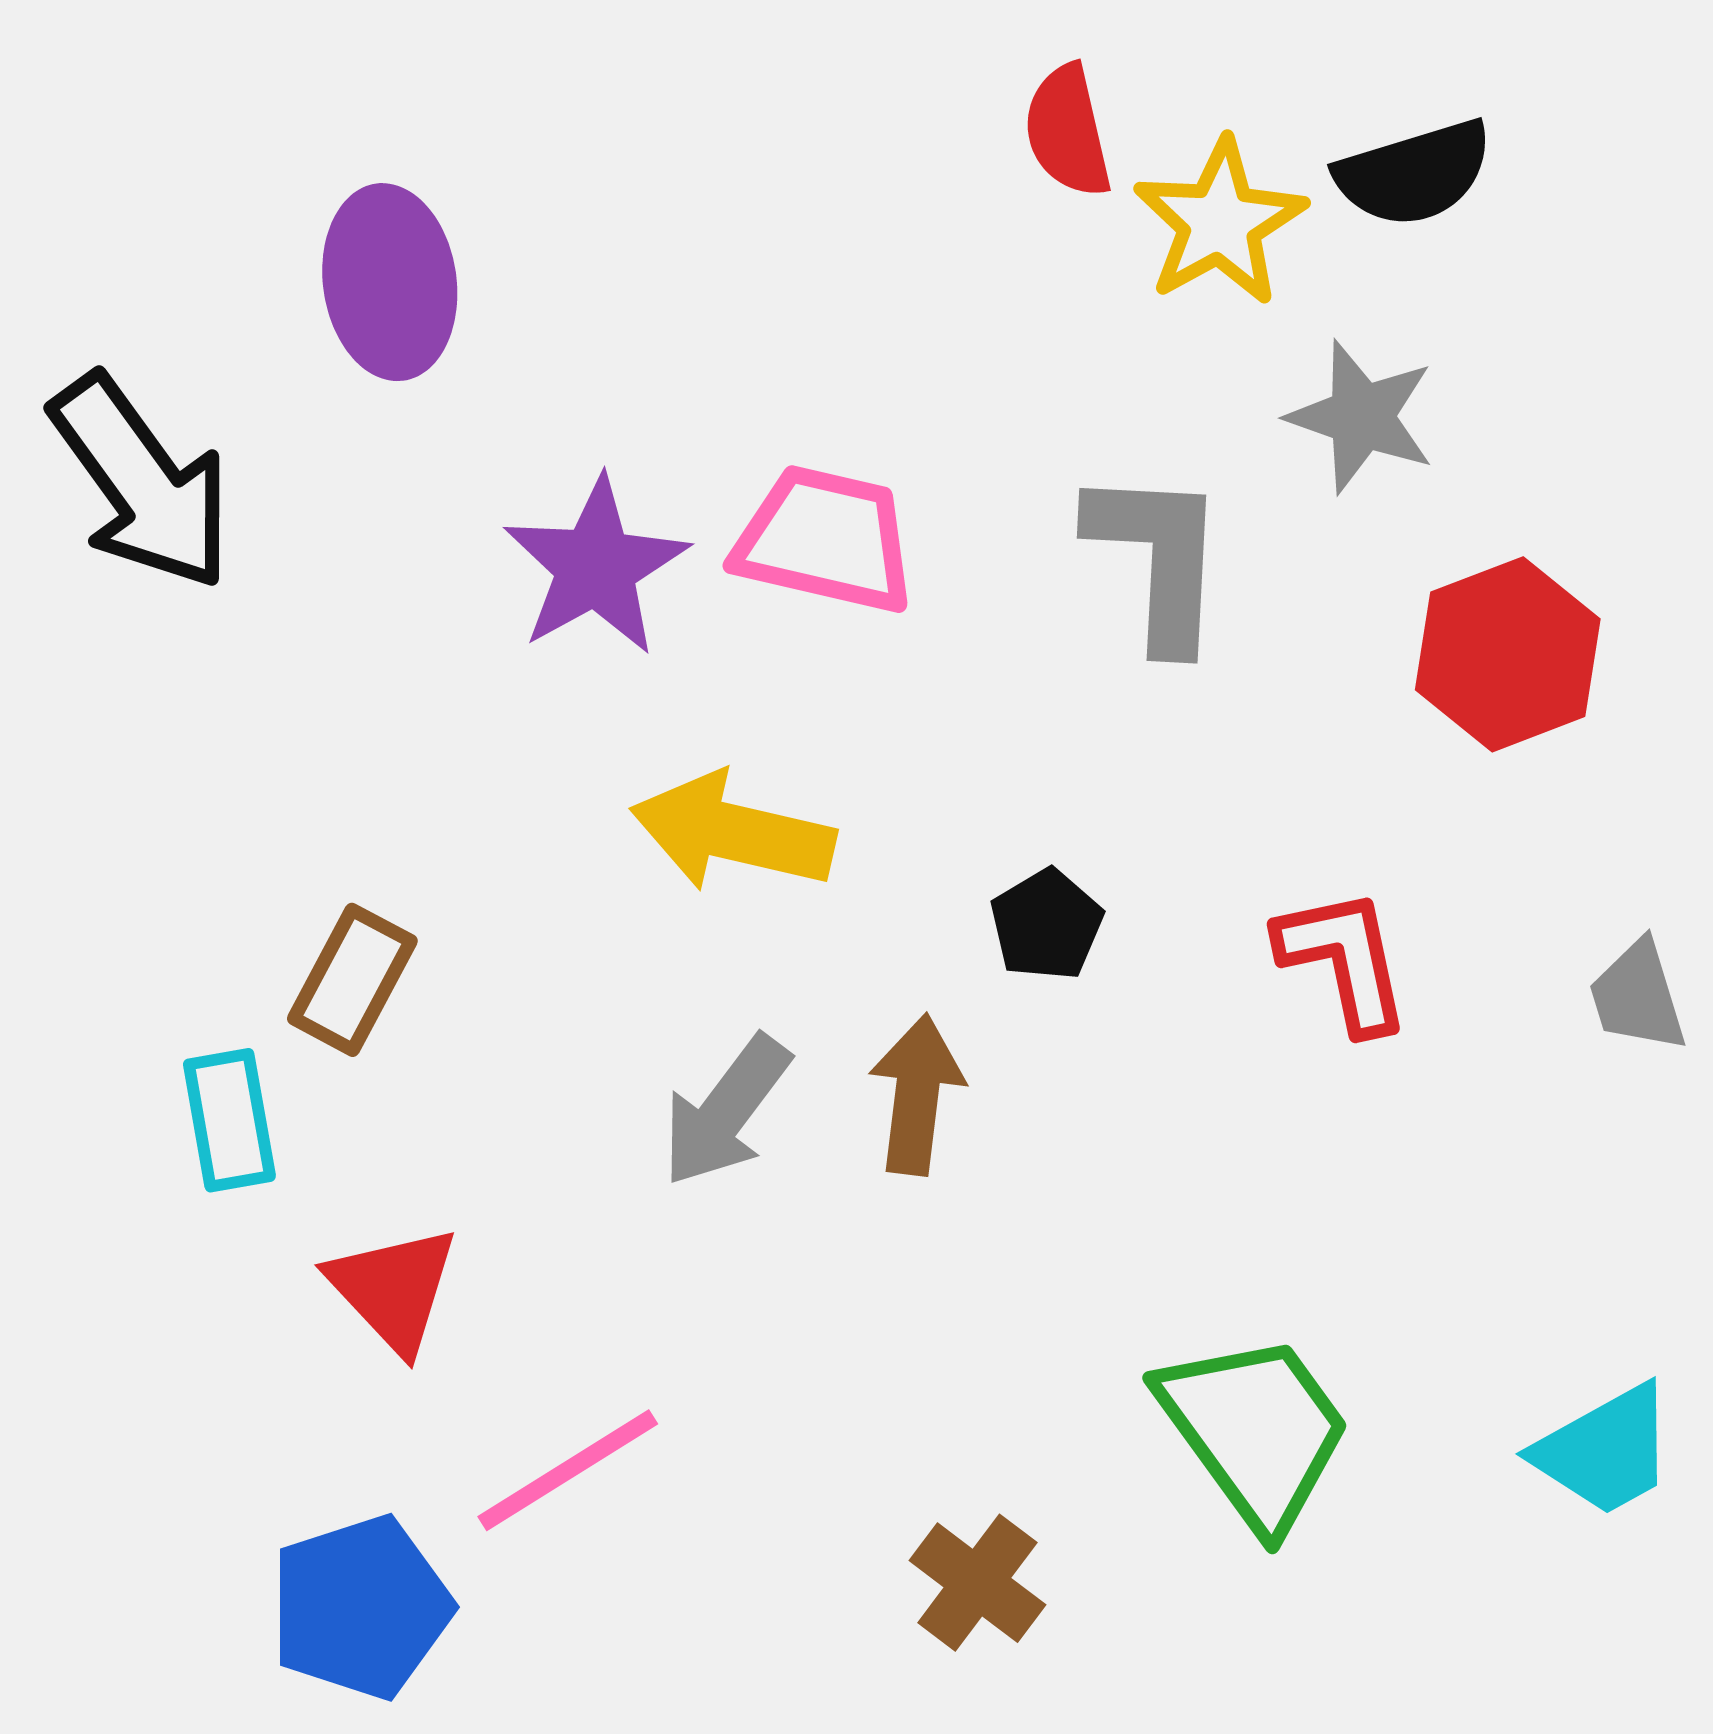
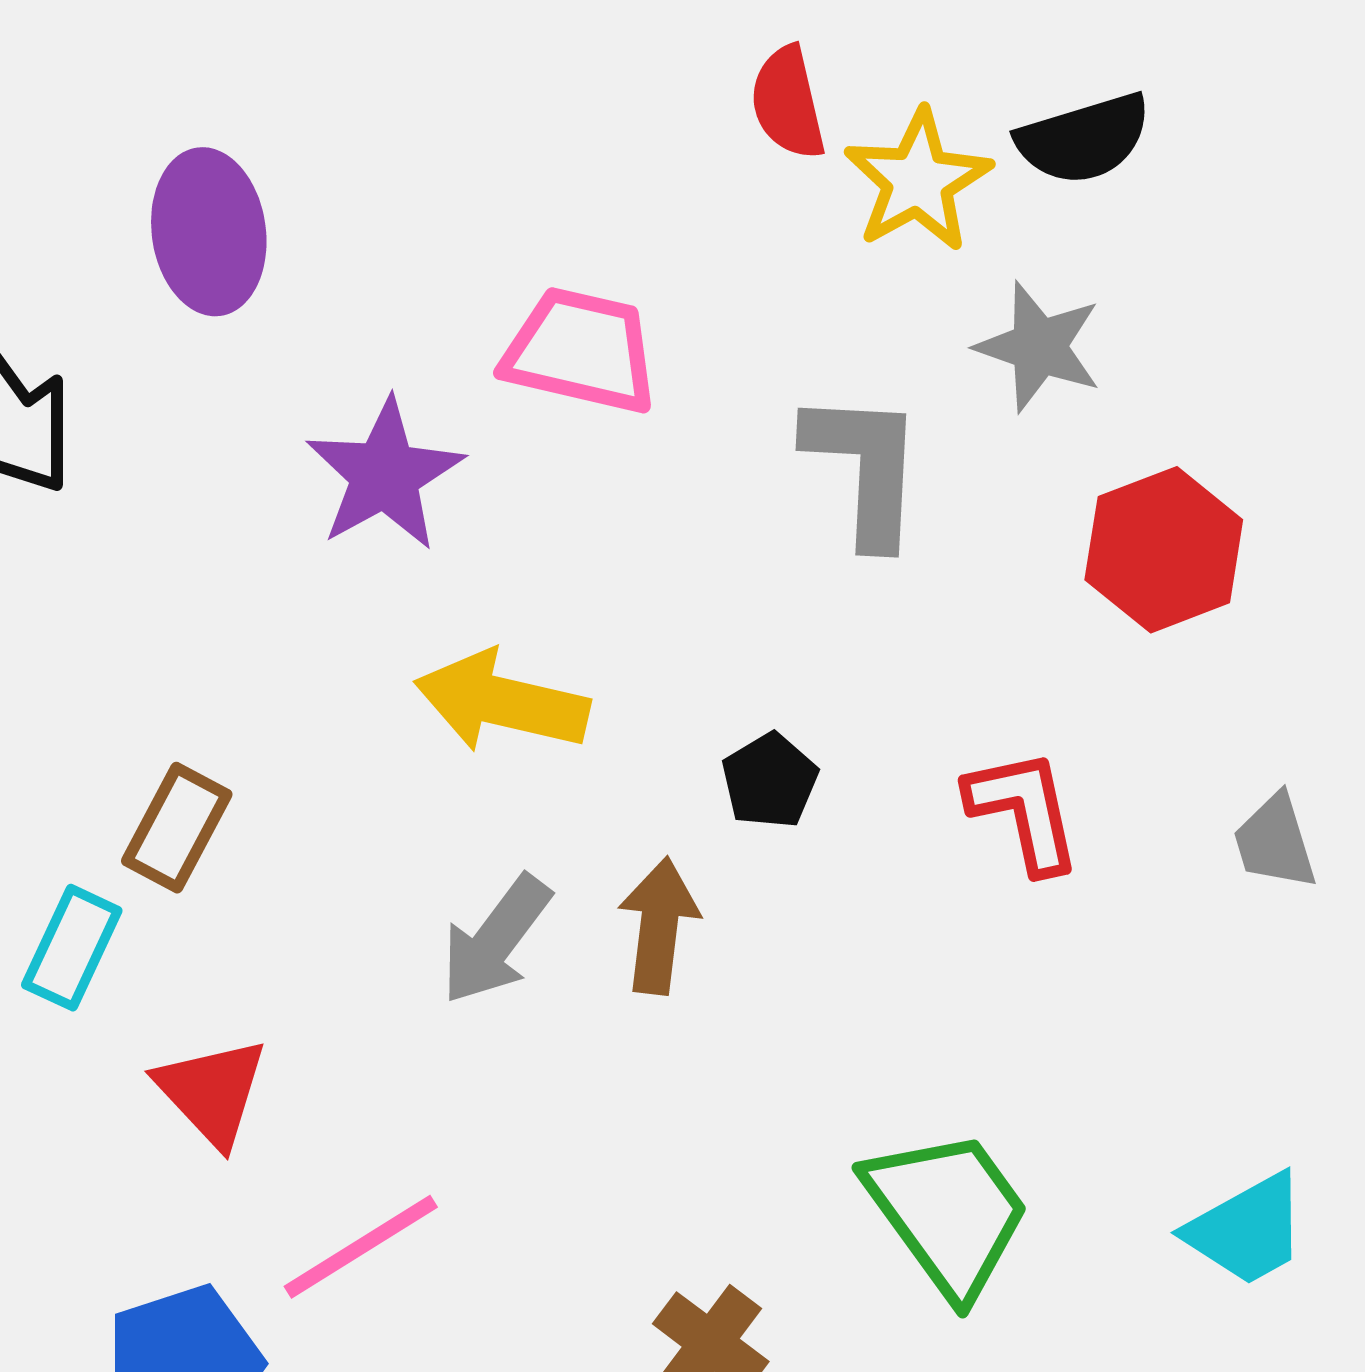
pink trapezoid: (825, 540) -> (581, 351), moved
cyan rectangle: (229, 1120) -> (72, 948), turned 35

